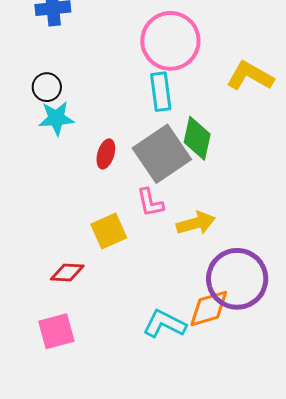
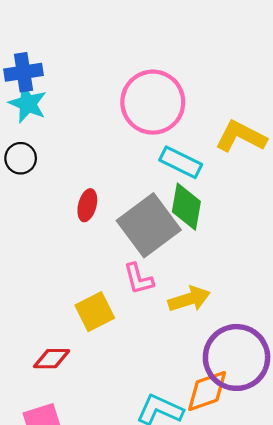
cyan rectangle: (161, 92) -> (181, 162), moved, turned -54
cyan star: (56, 118) -> (28, 104), moved, turned 30
red ellipse: (106, 154) -> (87, 205), moved

